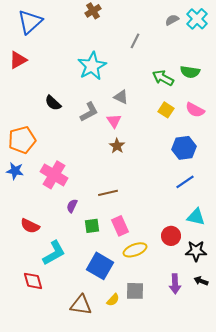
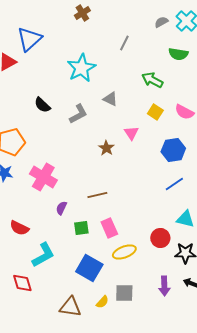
blue triangle: (30, 22) -> (29, 39), moved
green semicircle: (190, 72) -> (178, 54), moved
pink triangle: (114, 121) -> (131, 133), moved

